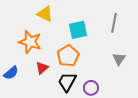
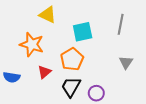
blue semicircle: (11, 73) -> (12, 77), turned 49

